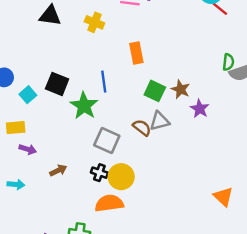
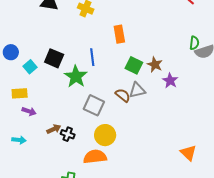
black cross: (99, 173) -> (68, 134), moved

